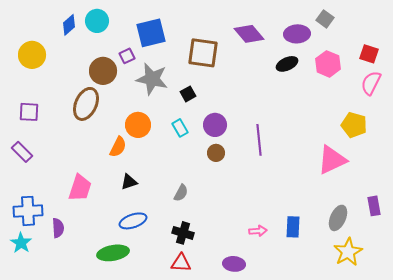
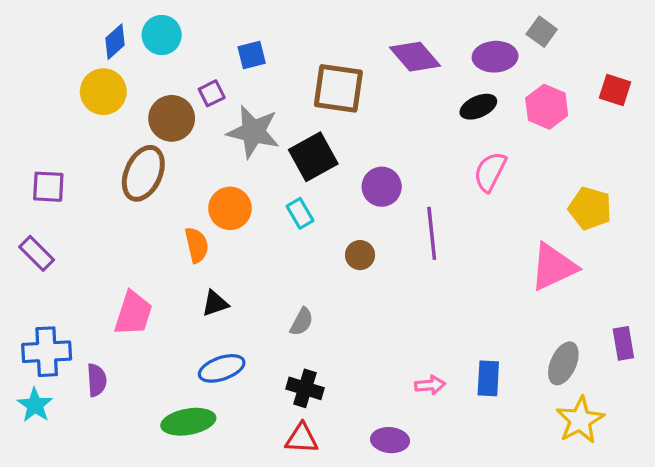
blue square: (151, 33) -> (252, 55), size x0.6
yellow circle: (32, 55) -> (103, 92), moved
pink semicircle: (371, 83) -> (490, 172), moved
black square: (188, 94) -> (313, 157), size x1.8
purple circle: (215, 125) -> (382, 187), moved
orange semicircle: (118, 147) -> (197, 245), turned -40

